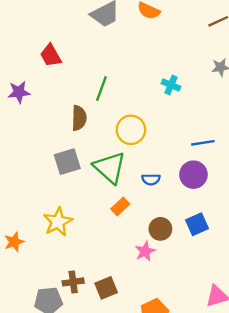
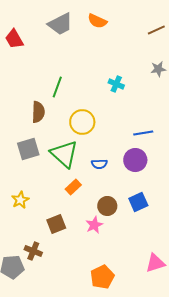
red trapezoid: (51, 56) -> (14, 39), moved
yellow star: (58, 222) -> (20, 200), size x0.7
brown cross: (73, 282) -> (33, 251), turned 30
brown square: (106, 288) -> (56, 224), moved

